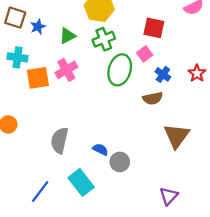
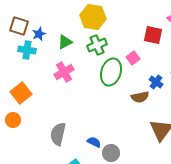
red square: (154, 28) -> (153, 35), moved
cyan cross: (17, 57) -> (27, 50), moved
blue cross: (163, 74) -> (156, 82), moved
orange square: (38, 78) -> (21, 93), moved, turned -30

